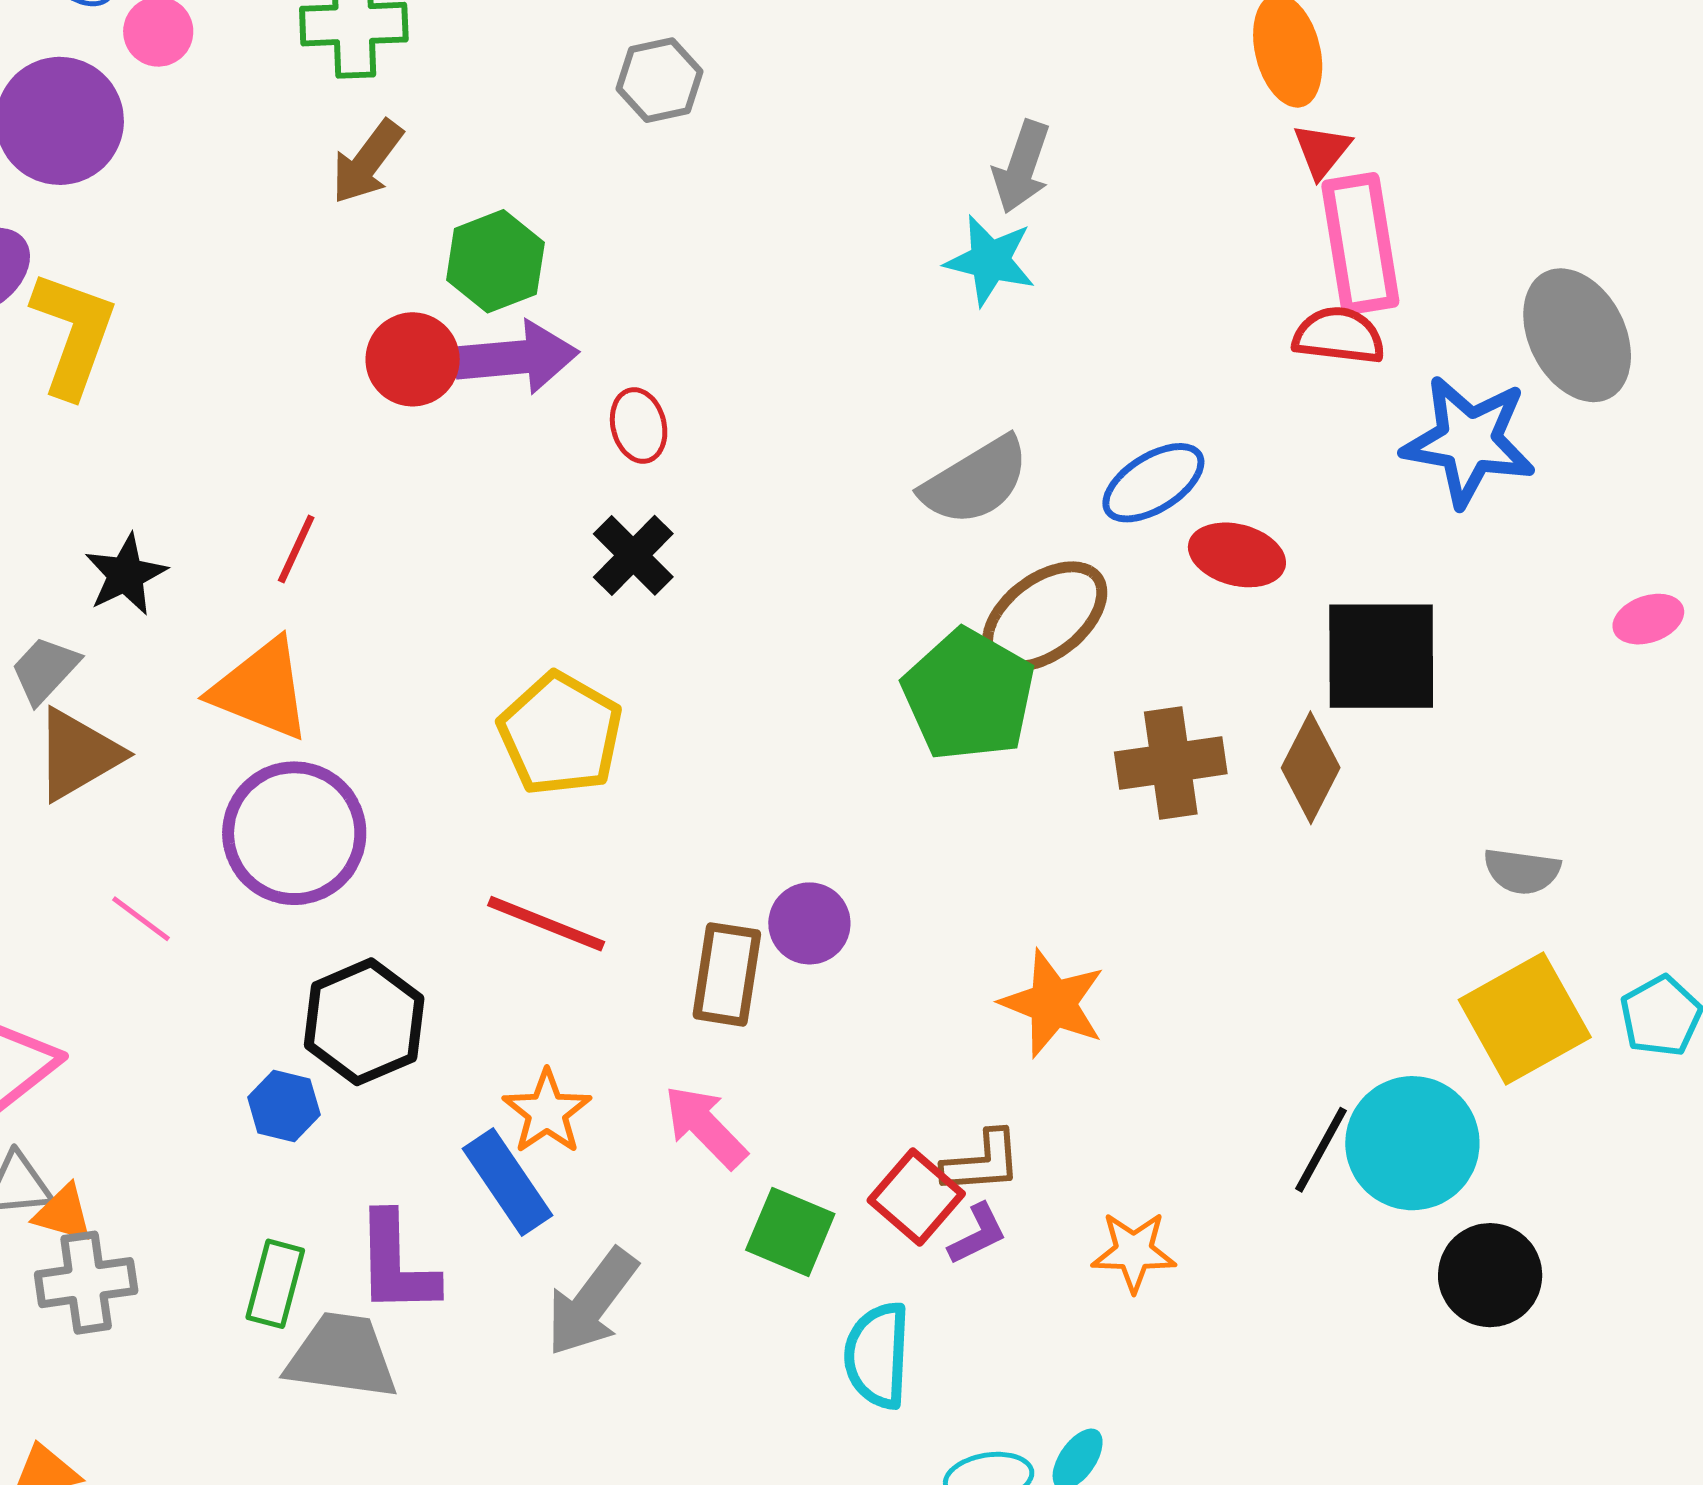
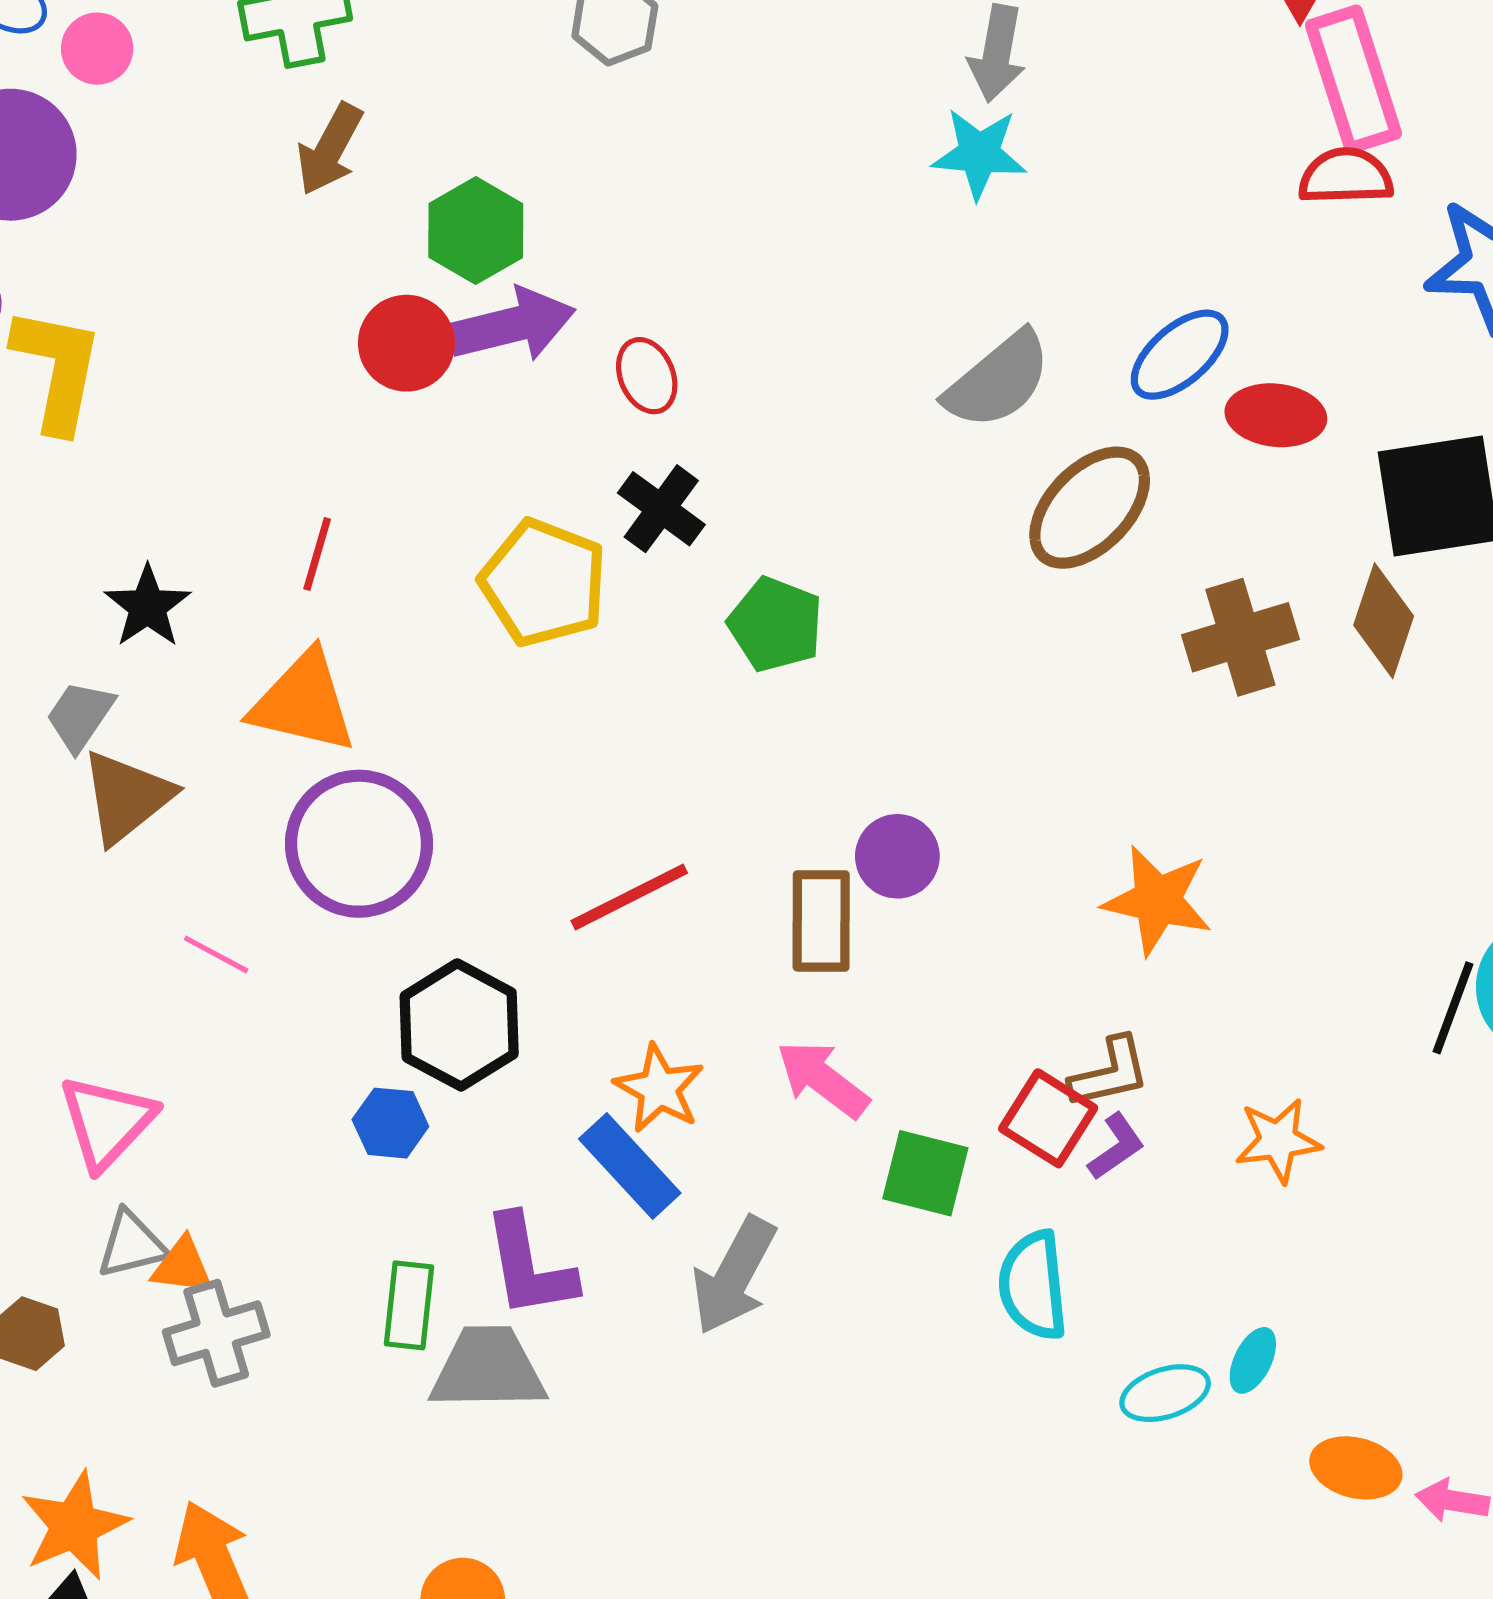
green pentagon: (969, 695) -> (775, 624), moved, size x0.7
yellow pentagon: (560, 734) -> (544, 583), moved
red line: (546, 924) -> (629, 897), turned -40

